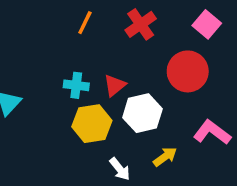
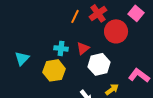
orange line: (85, 23) -> (75, 16), moved
red circle: (188, 71) -> (116, 31), moved
yellow hexagon: (92, 124) -> (54, 70), moved

